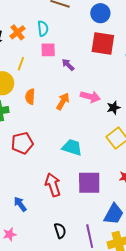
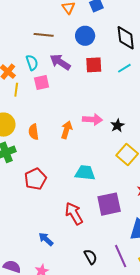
red square: (103, 44) -> (94, 65), size x0.7
yellow line: (21, 64) -> (16, 90), moved
purple arrow: (68, 65) -> (60, 62), moved, size x1.5

